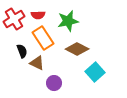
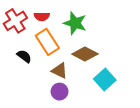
green star: (68, 21) -> (75, 23), turned 30
black semicircle: (22, 51) -> (24, 56), turned -32
brown triangle: (37, 63) -> (60, 71), moved

